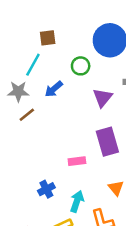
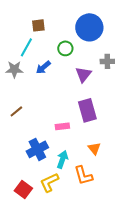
brown line: (27, 115) -> (16, 111), moved
blue cross: (46, 189) -> (37, 149), size x1.5

